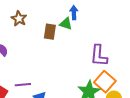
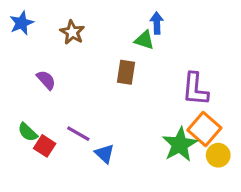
brown rectangle: (50, 32) -> (126, 72), moved
purple line: (23, 85) -> (78, 134), turned 35

